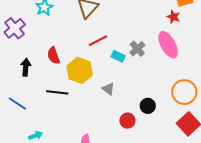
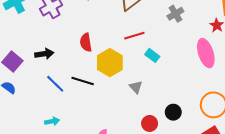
gray cross: (137, 49) -> (175, 14), moved
black arrow: (26, 67) -> (44, 54), moved, turned 66
blue line: (17, 104) -> (55, 84), moved

